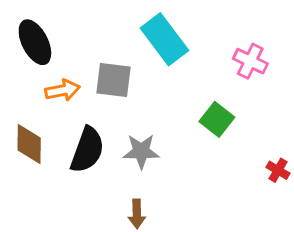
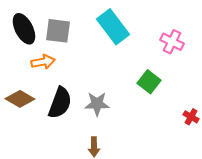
gray square: (114, 80) -> (58, 31), moved
brown diamond: (29, 144) -> (20, 99), turned -60

